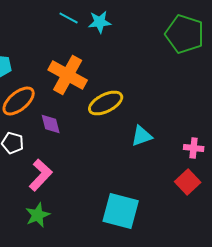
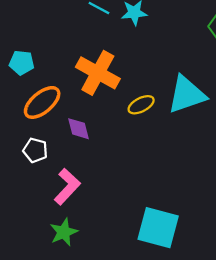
yellow ellipse: (106, 103) -> (141, 105), size x0.7
cyan triangle: (142, 136) -> (187, 95), moved, size x1.6

